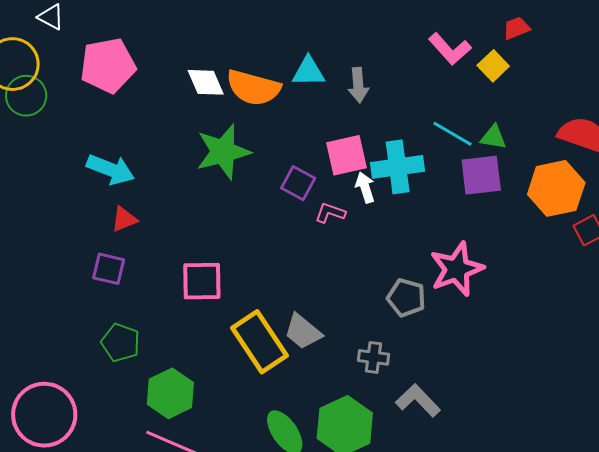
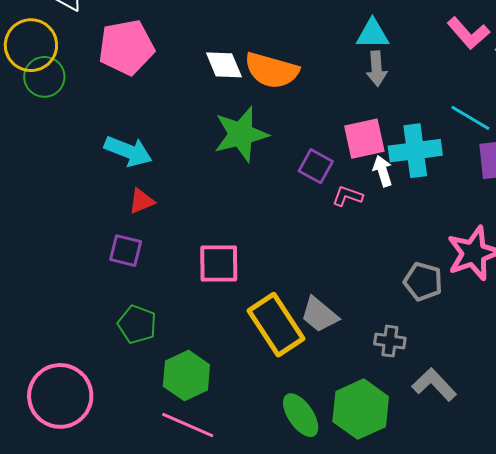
cyan triangle: (308, 72) -> (373, 34), moved

